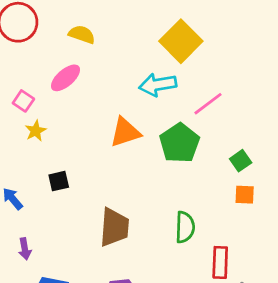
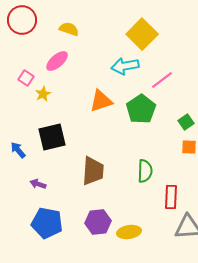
yellow star: (36, 131) -> (43, 94), moved
black square: (59, 181) -> (52, 137), size x1.8
purple arrow: (25, 249) -> (38, 184), moved, turned 119

